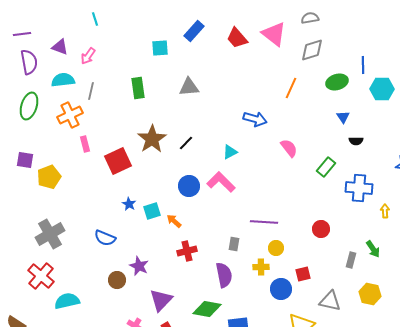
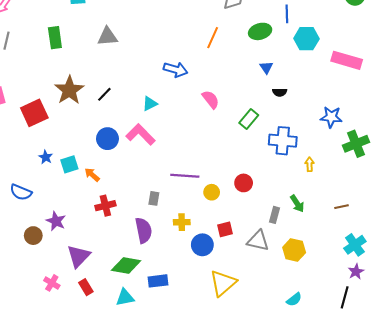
yellow circle: (276, 248) -> (212, 192), moved
gray triangle: (330, 301) -> (258, 241), moved

